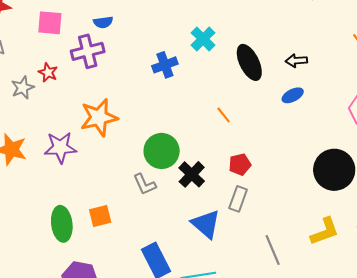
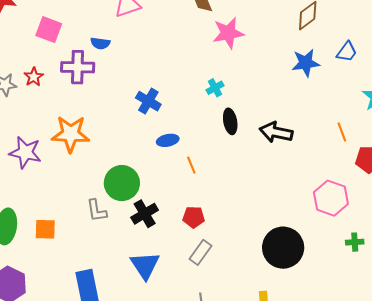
cyan cross: (203, 39) -> (215, 88), moved, size x0.7
black arrow: (296, 61) -> (276, 132), size x1.5
black ellipse: (249, 62) -> (230, 121), size x0.7
blue cross: (165, 65) -> (148, 101), turned 35
blue ellipse: (293, 95) -> (168, 140), moved
gray rectangle: (238, 199) -> (200, 252), moved

